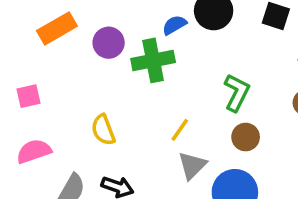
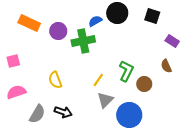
orange rectangle: (57, 28) -> (29, 23), turned 55
green L-shape: (237, 93) -> (126, 71), moved
brown circle: (246, 137) -> (144, 84), moved

